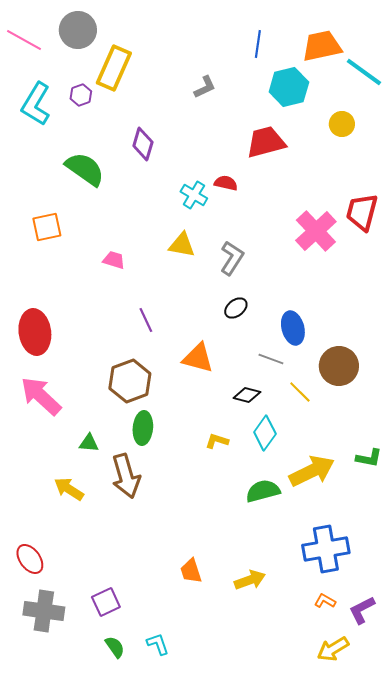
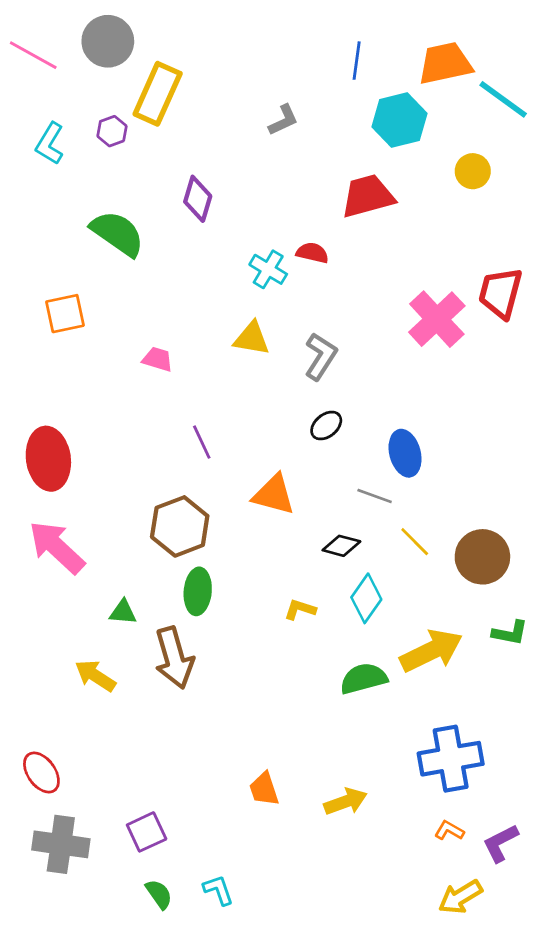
cyan L-shape: (36, 104) -> (50, 144), size x0.7
brown circle: (339, 366) -> (482, 557), moved

